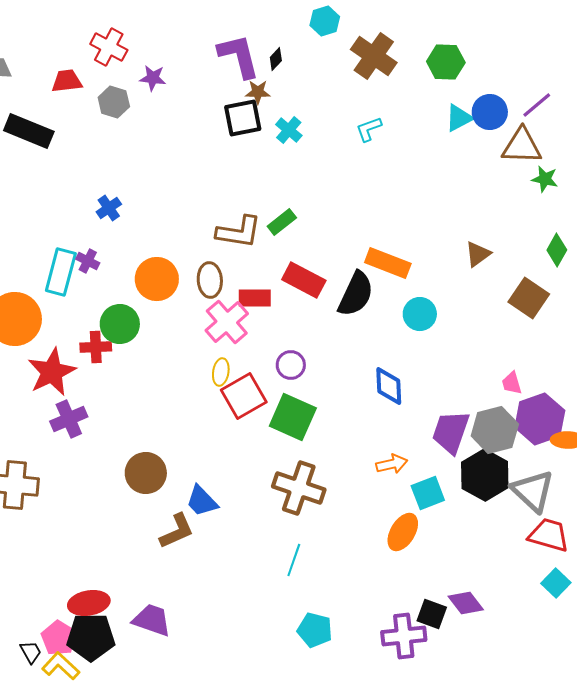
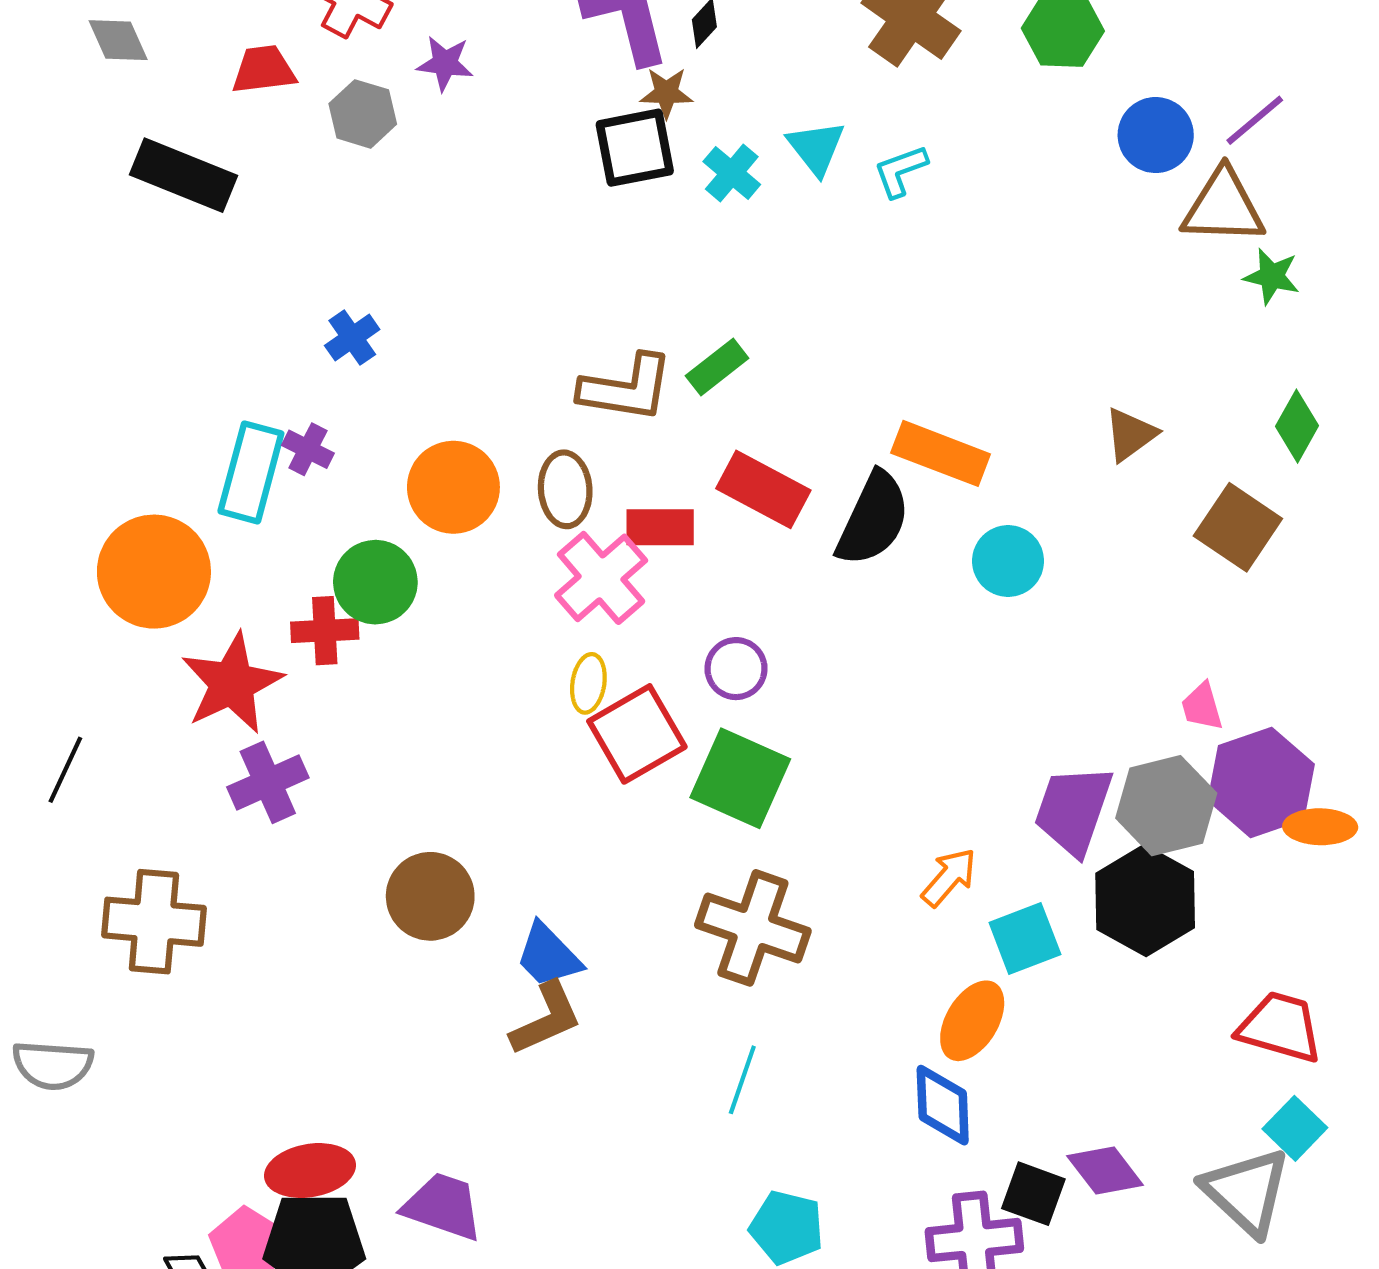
cyan triangle: (459, 118) -> (816, 148), moved, turned -40
blue diamond: (389, 386) -> (943, 1105), moved
orange arrow: (392, 464) -> (949, 877), turned -36
gray triangle: (533, 491) -> (1246, 1192), moved
brown L-shape: (177, 531) -> (546, 1019), moved

